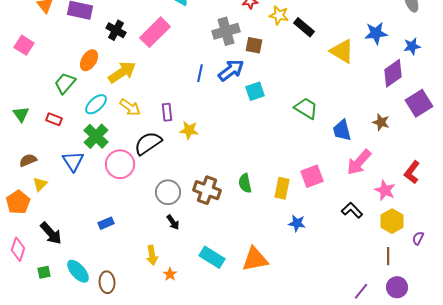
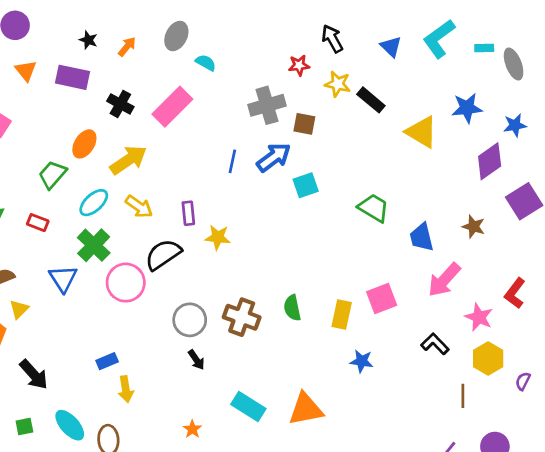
yellow arrow: (152, 255) -> (126, 389), moved
brown line: (388, 256) -> (463, 396), moved

